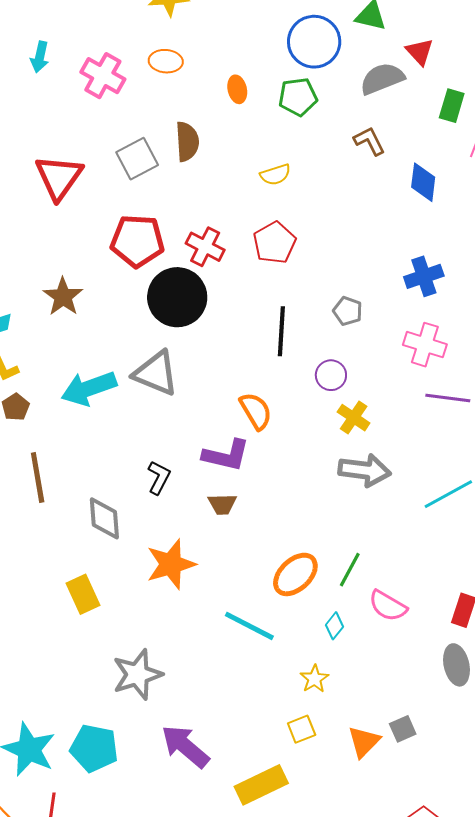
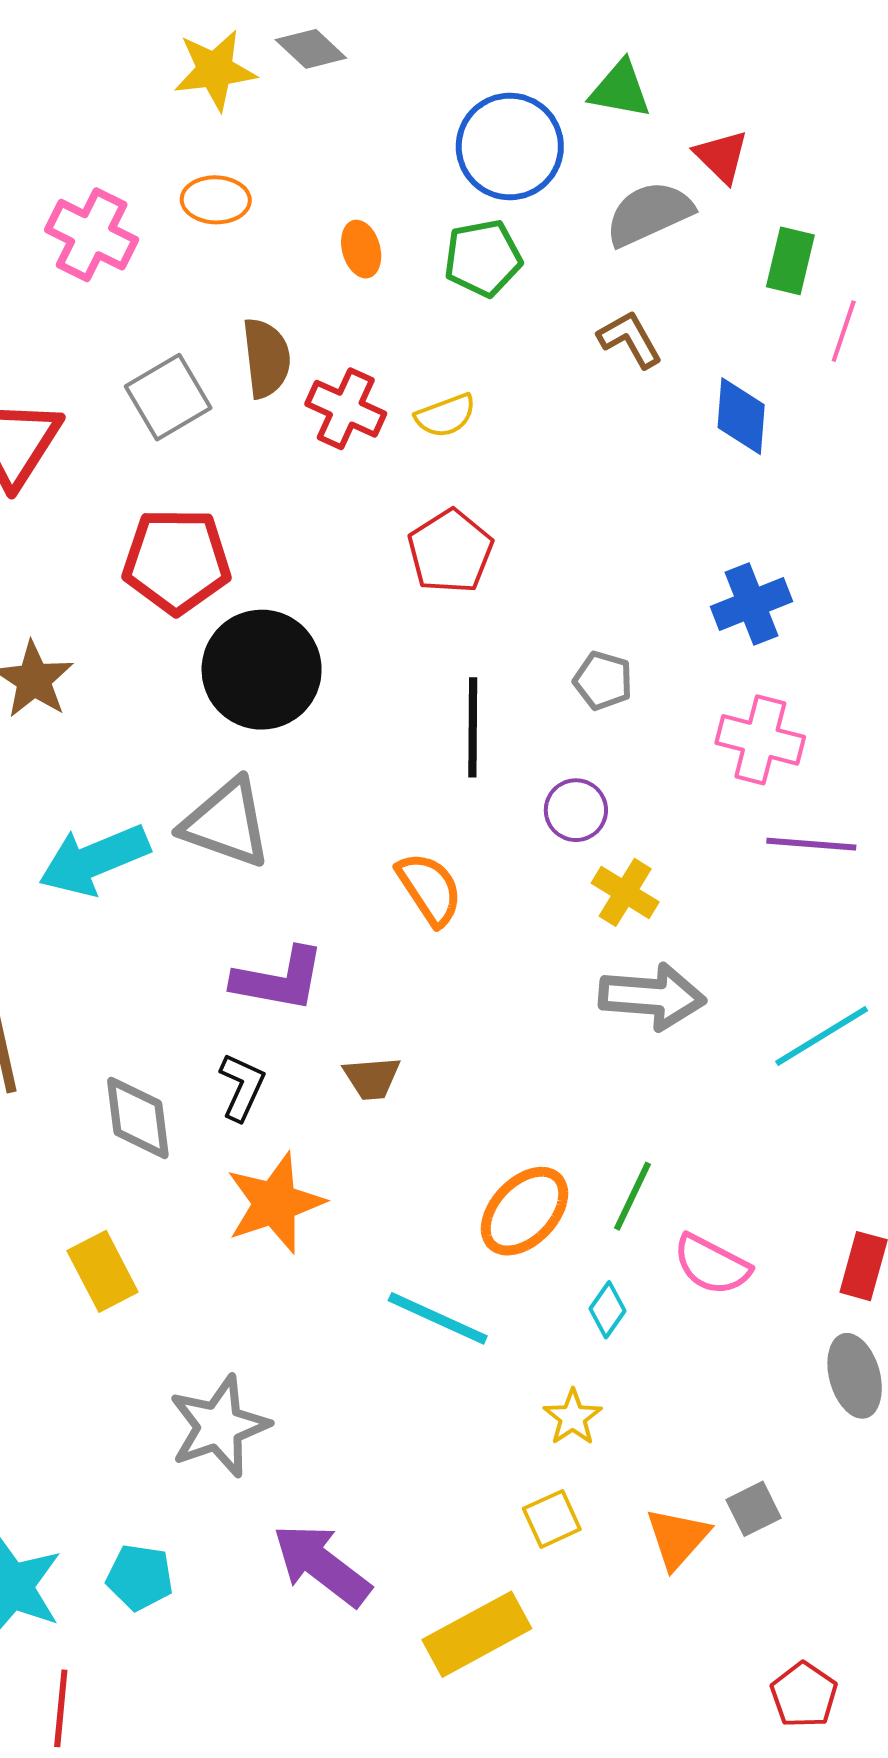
red cross: (205, 247) -> (346, 409), moved
purple L-shape: (226, 455) -> (279, 979), moved
black L-shape: (159, 477) -> (242, 1087), moved
cyan pentagon: (94, 748) -> (140, 1577), size x0.7

